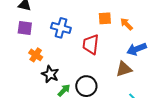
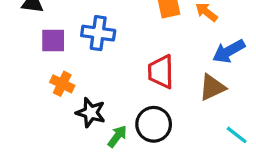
purple square: (25, 28) -> (53, 41), moved
red trapezoid: (91, 44) -> (161, 72), moved

